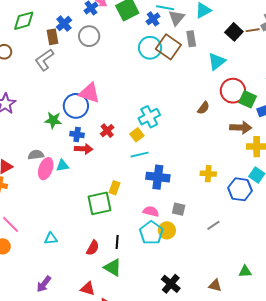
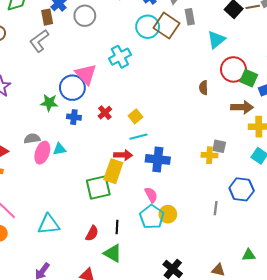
pink triangle: (89, 93) -> (86, 74), turned 30
brown semicircle: (203, 108) -> (204, 88), turned 144
cyan cross: (149, 117) -> (120, 57), moved
red arrow: (84, 149) -> (123, 155), moved
yellow rectangle: (114, 188) -> (113, 171), size x1.6
blue hexagon: (240, 189) -> (242, 189), moved
gray square: (179, 209) -> (219, 146), moved
pink semicircle: (151, 211) -> (151, 195), turned 49
gray line: (213, 225) -> (216, 208), turned -48
cyan triangle: (51, 239) -> (49, 224), size x1.6

